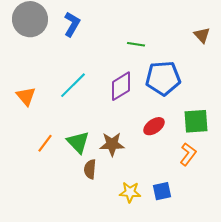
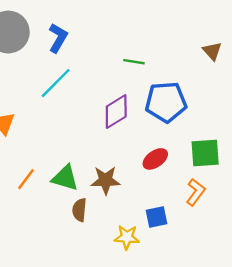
cyan line: (73, 85) -> (56, 83), moved
green triangle: (78, 142) -> (65, 178), turned -30
blue square: (162, 191) -> (156, 217), moved

